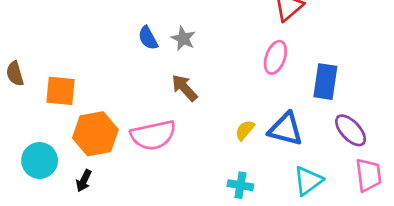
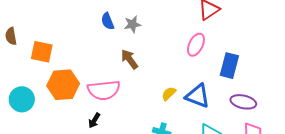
gray star: (183, 39) -> (132, 24), turned 30
purple ellipse: (351, 130) -> (243, 102), turned -40
black arrow: (84, 181) -> (94, 120), moved

